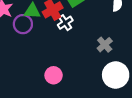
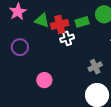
purple circle: (23, 24) -> (20, 47), moved

